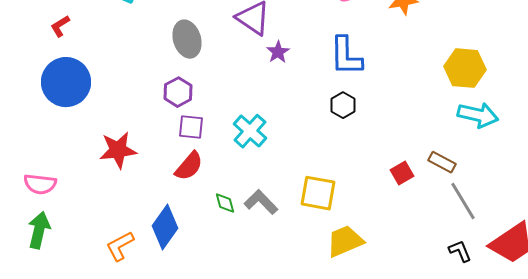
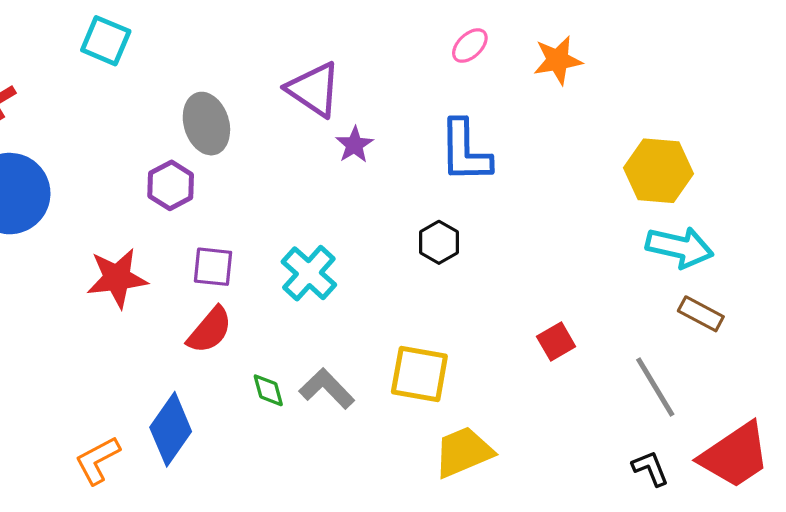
purple hexagon: (178, 92) -> (171, 185), moved
black hexagon: (343, 105) -> (439, 242), moved
red star: (118, 150) -> (117, 278), moved
brown rectangle: (442, 162) -> (701, 314), moved

